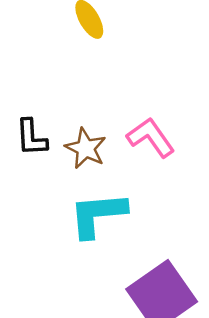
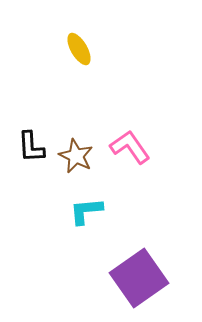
cyan L-shape: (98, 215) -> (86, 211), size x0.7

